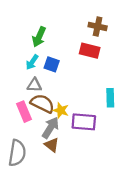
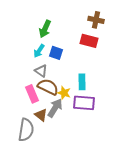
gray triangle: (34, 85) -> (41, 71), turned 32
cyan rectangle: (110, 98) -> (82, 82), moved
brown triangle: (52, 145) -> (41, 115), moved

